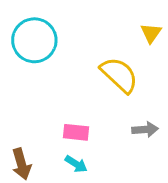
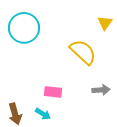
cyan arrow: (76, 164) -> (43, 114), moved

